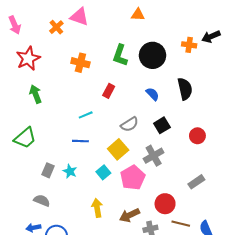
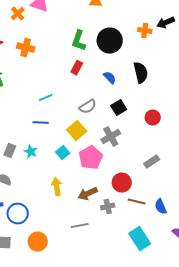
orange cross: (80, 63) -> (26, 48), moved
red rectangle: (109, 91) -> (77, 68), moved

